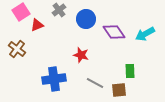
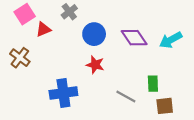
blue circle: (86, 19) -> (94, 34), moved
gray line: (95, 83) -> (126, 97), moved
brown square: (119, 90) -> (165, 106), moved

